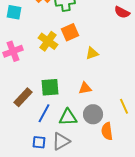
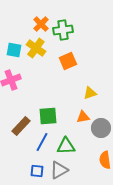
cyan square: (14, 12) -> (14, 50), moved
yellow cross: (48, 41) -> (36, 48), moved
yellow triangle: (92, 53) -> (90, 93), moved
gray circle: (93, 114) -> (101, 128), moved

